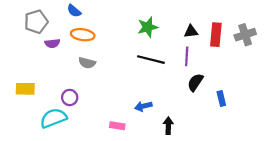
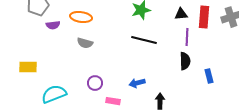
purple line: (187, 56) -> (187, 37), moved
black semicircle: (195, 82) -> (185, 61), turned 144
purple circle: (70, 97) -> (95, 83), moved

